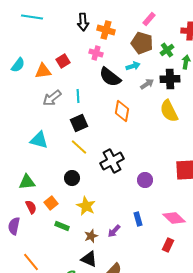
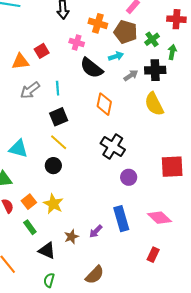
orange cross: (106, 30) -> (98, 23), moved
cyan triangle: (39, 140) -> (18, 149), moved
black cross: (112, 161) -> (113, 146), moved, turned -30
black circle: (72, 178) -> (53, 166), moved
yellow star: (86, 206) -> (53, 204), moved
blue rectangle: (138, 219) -> (121, 219), size x1.6
green rectangle: (62, 226) -> (30, 227), moved, turned 32
red rectangle: (168, 245) -> (153, 255), moved
black triangle: (89, 259) -> (47, 250), moved

